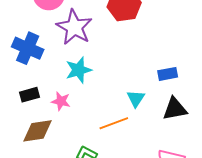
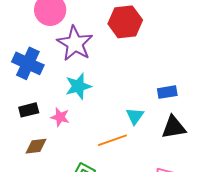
brown diamond: (37, 131) -> (36, 146), size x0.7

